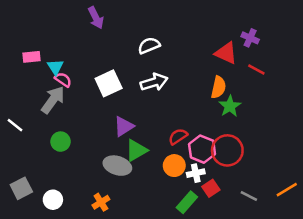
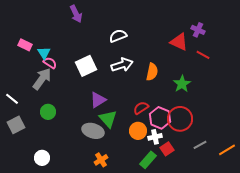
pink rectangle: (31, 57) -> (25, 45), turned 32
orange semicircle: (218, 87) -> (152, 72), moved
green triangle: (136, 150) -> (108, 119), turned -42
gray square: (21, 188) -> (16, 125), moved
gray line: (249, 196) -> (200, 145), moved, turned -56
orange cross: (101, 202) -> (101, 160), moved

